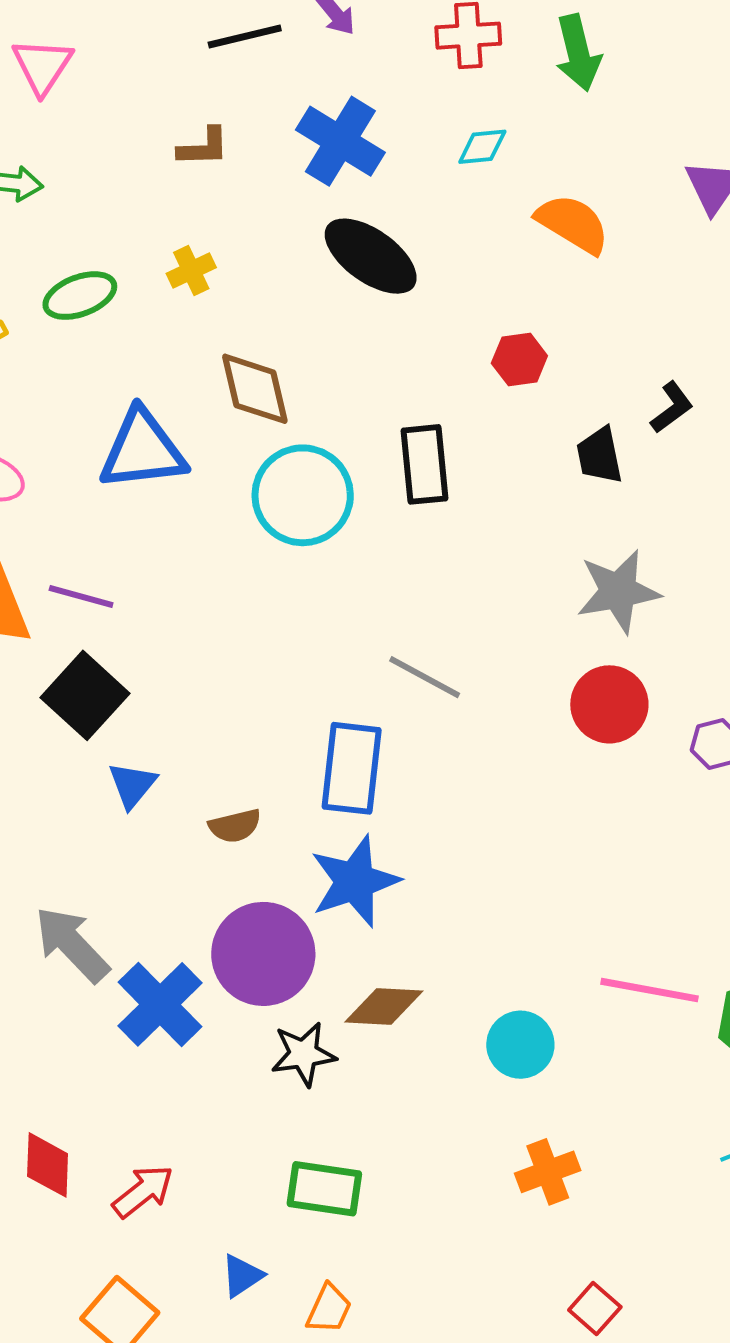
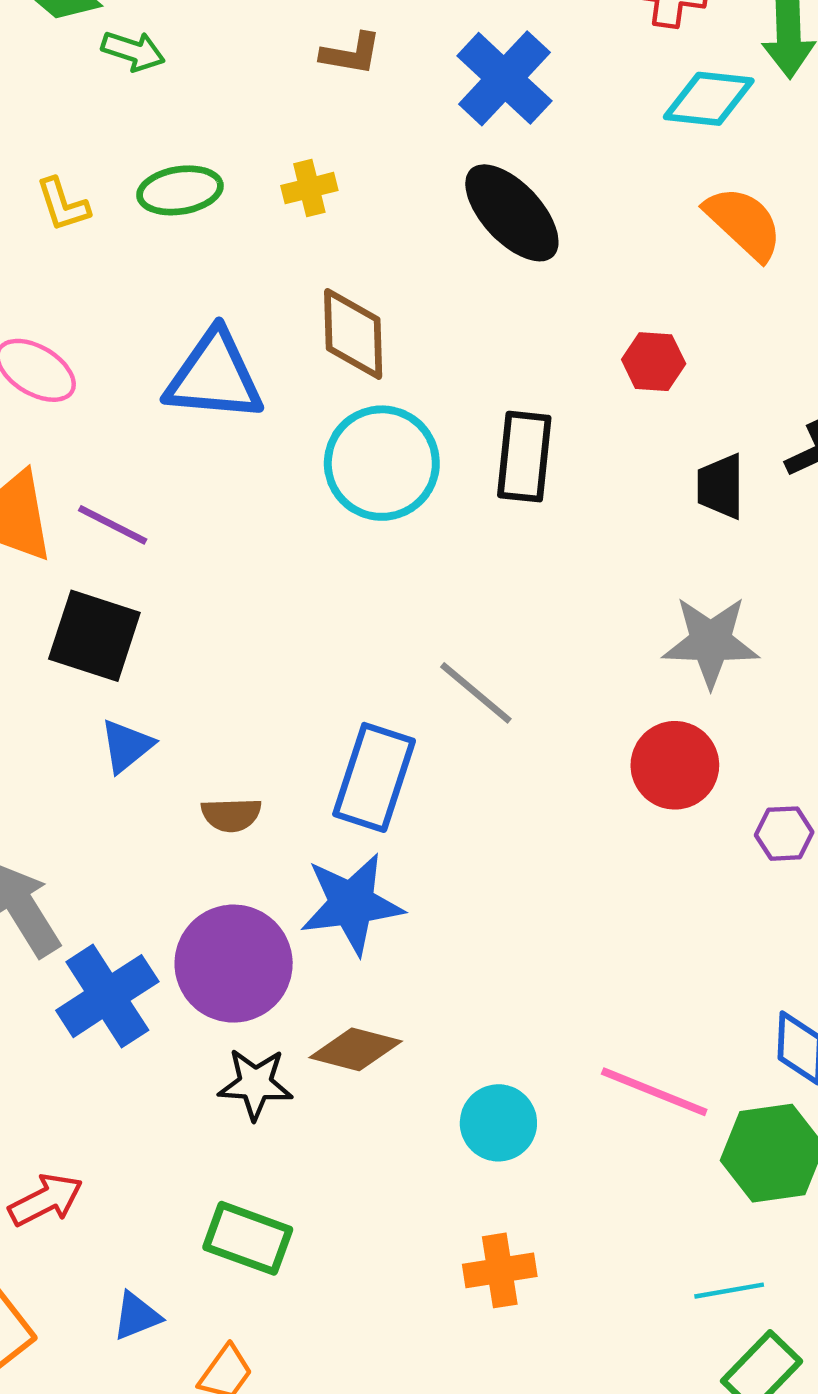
cyan diamond: (482, 147) -> (709, 99), moved, size x1.5
black square: (85, 695) -> (94, 636), turned -36

